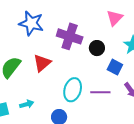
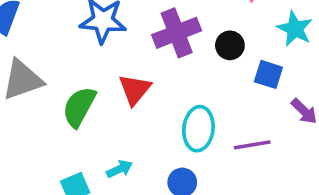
purple cross: (70, 36) -> (177, 33), turned -30
purple line: (100, 92) -> (252, 145), moved

